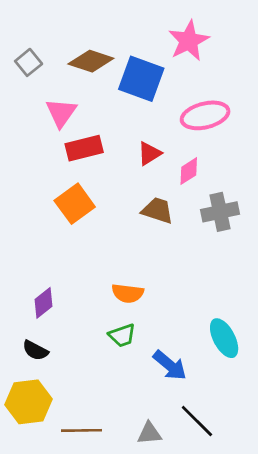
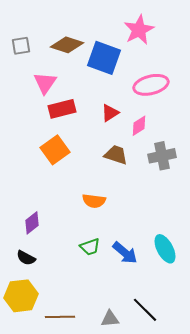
gray square: (29, 62) -> (21, 46), turned 30
orange semicircle: (128, 293) -> (94, 201), moved
blue arrow: (170, 365) -> (125, 253), moved

